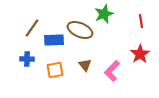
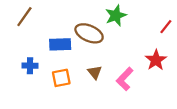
red line: (141, 21) -> (166, 27), moved, turned 48
brown line: (32, 28) -> (24, 17), moved

